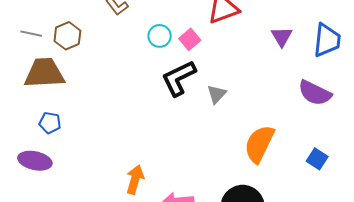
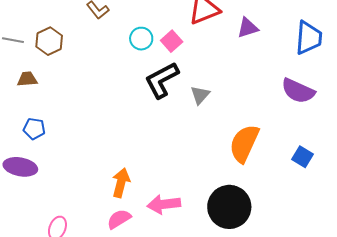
purple triangle: (282, 37) -> (248, 28), moved, turned 45
brown trapezoid: (44, 73) -> (27, 79), size x0.5

